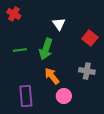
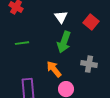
red square: (90, 38) -> (91, 22), moved
green arrow: (46, 49) -> (64, 42), moved

